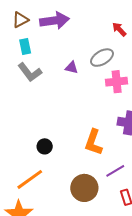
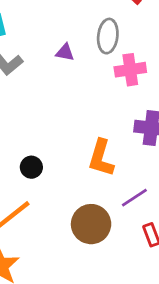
gray ellipse: (102, 58) -> (108, 36), turned -50

